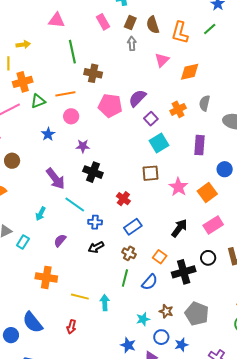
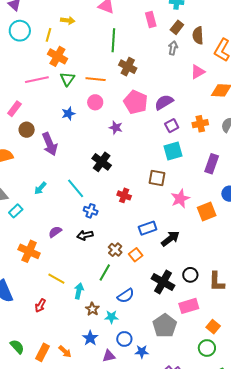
orange cross: (23, 82) -> (57, 56), turned 30
green triangle: (38, 101) -> (67, 79), turned -49
purple star: (83, 146) -> (116, 128), moved
purple arrow: (55, 179) -> (50, 144), moved
red cross: (123, 199) -> (124, 195), turned -32
pink rectangle: (213, 225) -> (189, 306), moved
blue rectangle: (133, 227) -> (148, 228), moved
purple semicircle: (60, 241) -> (55, 232), moved
orange square: (160, 257) -> (136, 255), moved
black cross: (184, 272) -> (163, 282), turned 30
blue semicircle: (150, 282) -> (126, 296), moved
brown star: (166, 311) -> (92, 309), moved

